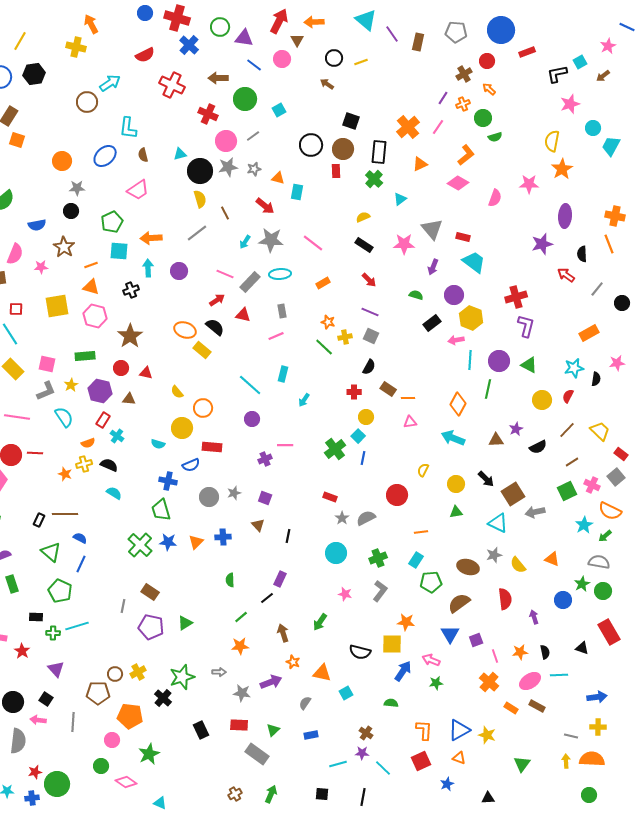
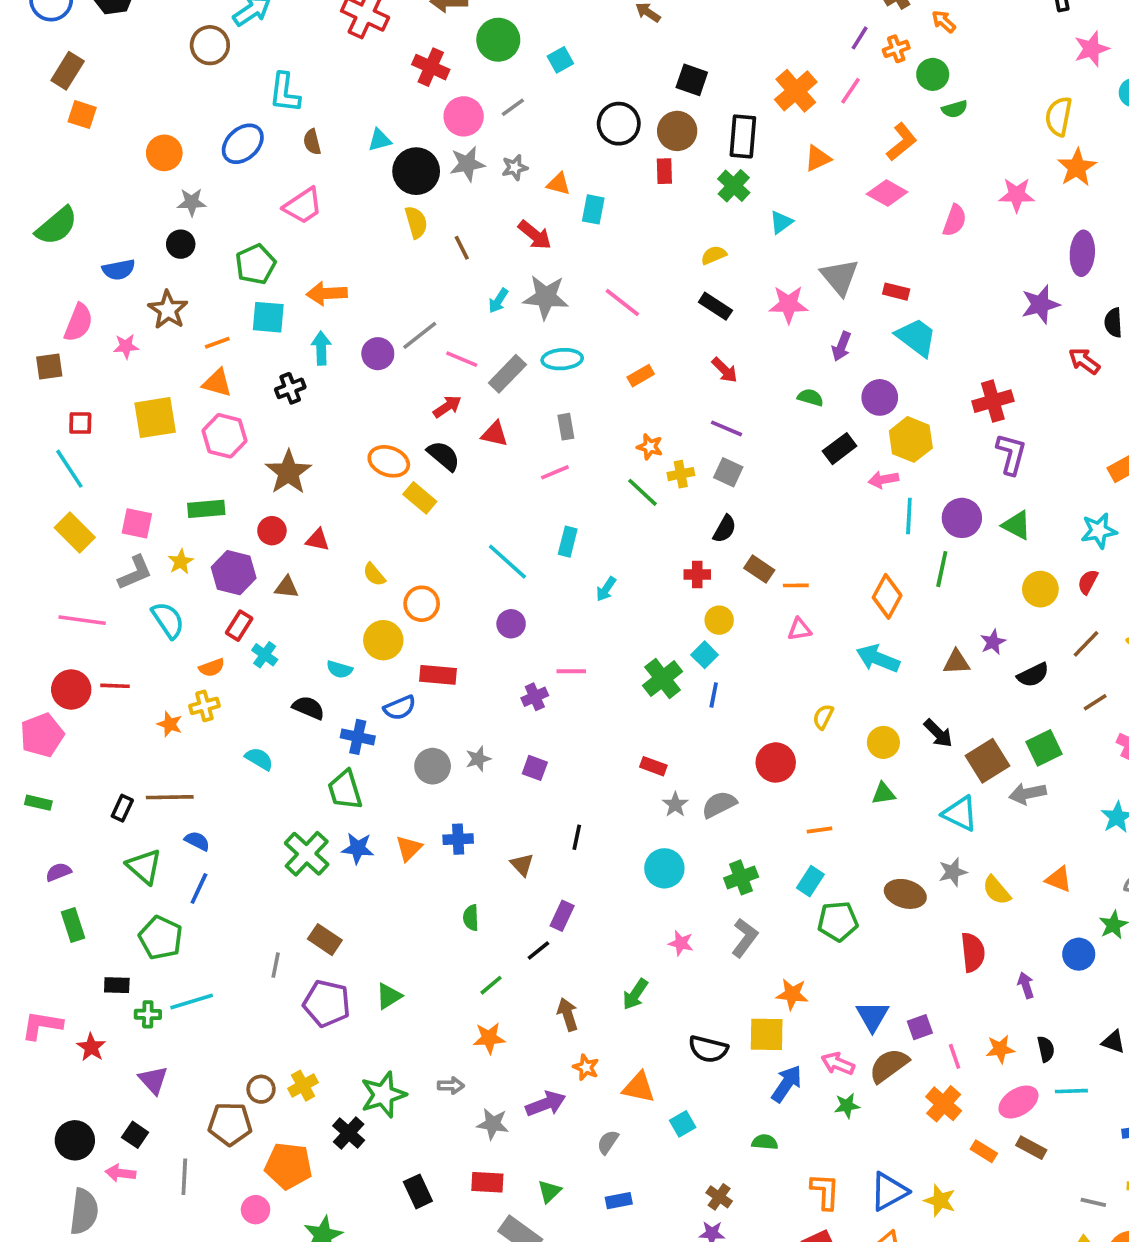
gray line: (197, 233) -> (420, 335), moved
black semicircle: (109, 465) -> (308, 708), moved
green square: (567, 491) -> (1044, 748), moved
brown triangle: (258, 525) -> (522, 865), moved
brown semicircle: (459, 603) -> (889, 1065), moved

